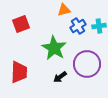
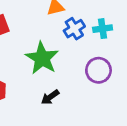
purple circle: (87, 64) -> (98, 70), moved, size x0.7

